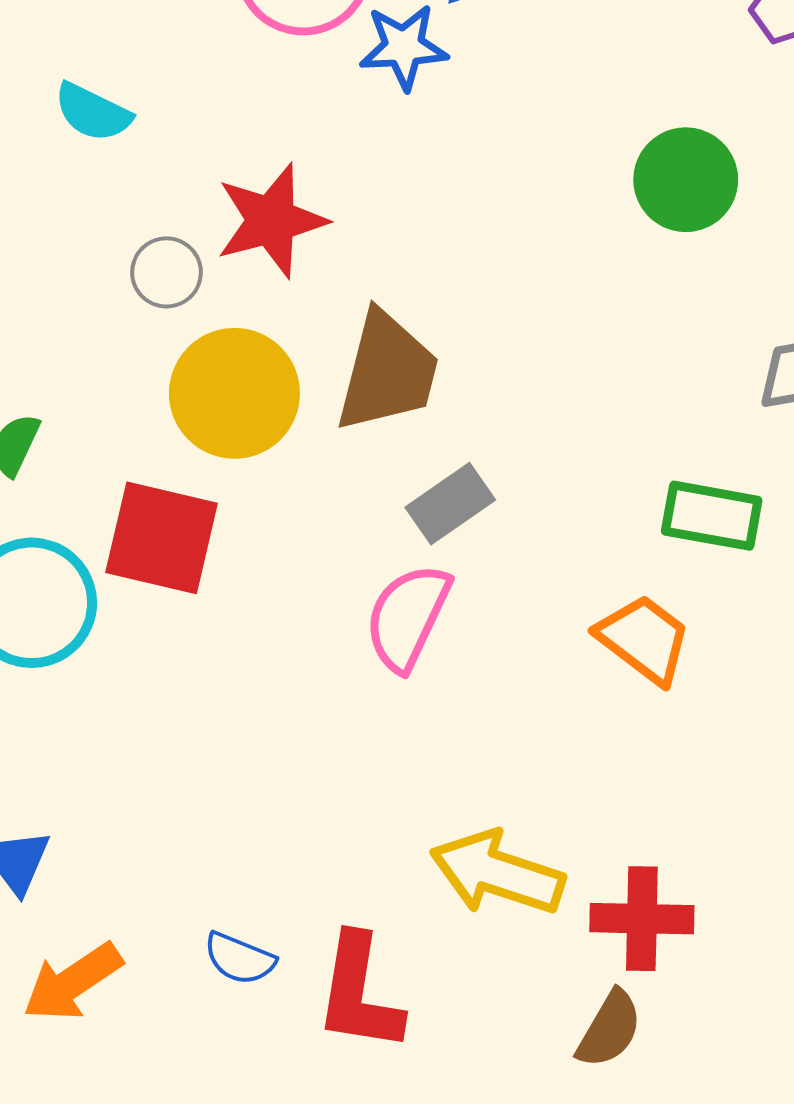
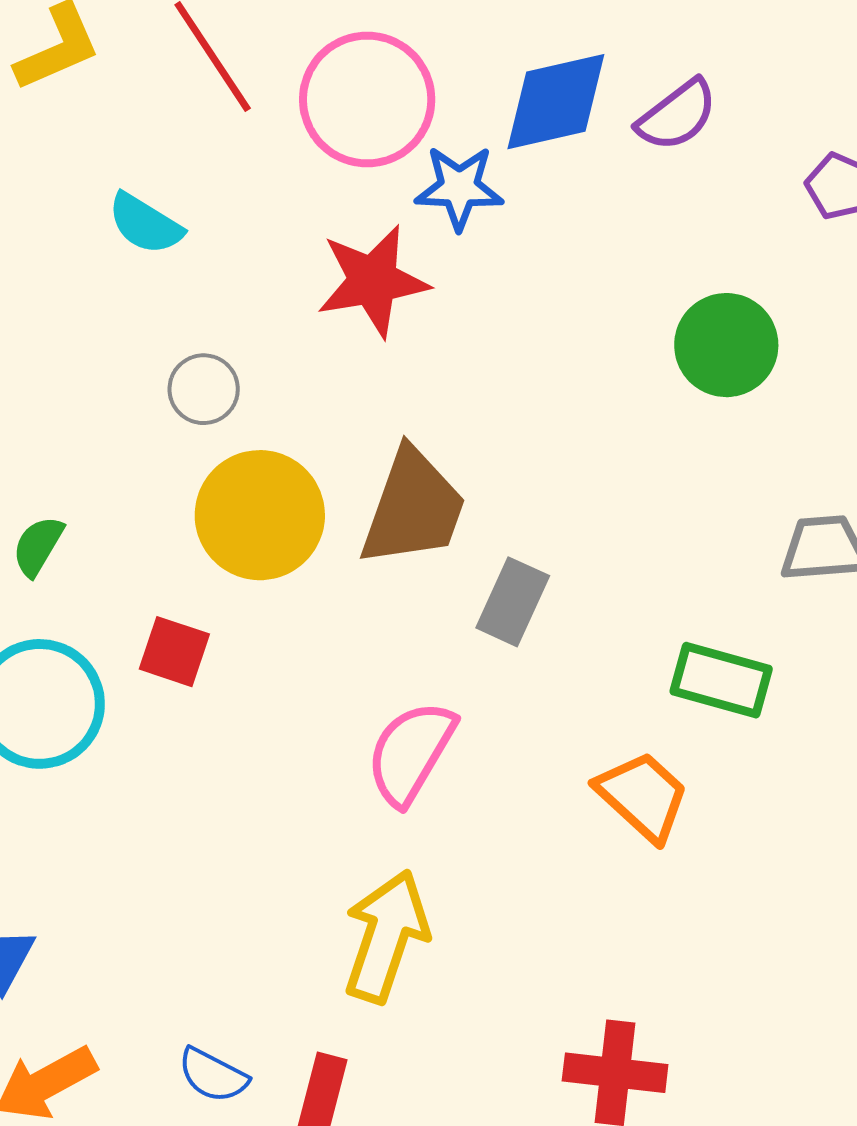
red star: (271, 220) -> (373, 281), moved
gray rectangle: (450, 504) -> (513, 602), moved, turned -36
red square: (162, 538) -> (174, 652), size x0.6
yellow arrow: (497, 873) -> (386, 936), moved, turned 85

